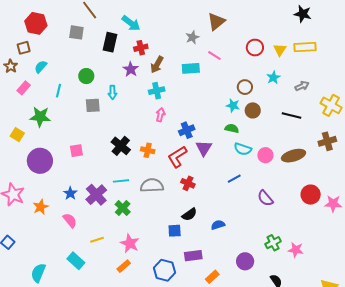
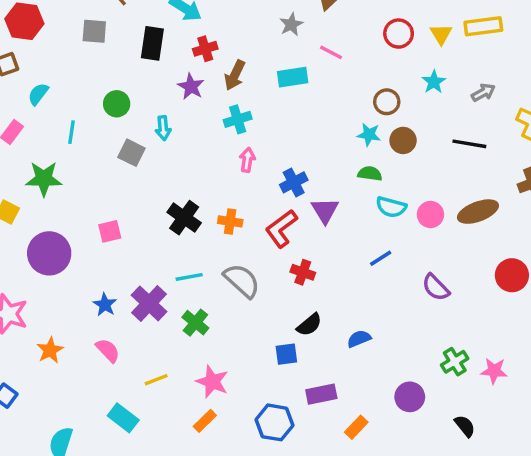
gray square: (93, 105) -> (131, 153), turned 35
gray semicircle: (152, 185) -> (242, 281), turned 50
orange star: (41, 207) -> (50, 350), moved

